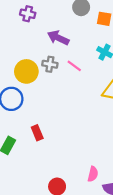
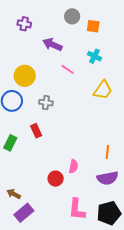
gray cross: (50, 64) -> (46, 103), moved
pink semicircle: (93, 174) -> (73, 166), moved

